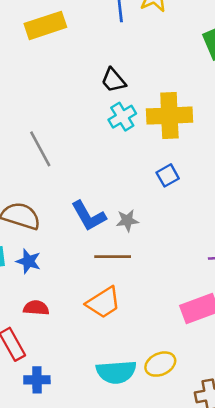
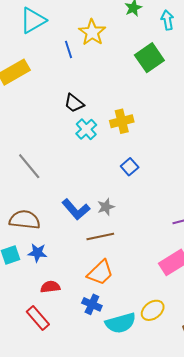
yellow cross: (169, 116) -> (122, 121), size x0.7
blue cross: (37, 380) -> (92, 304), moved, turned 36

